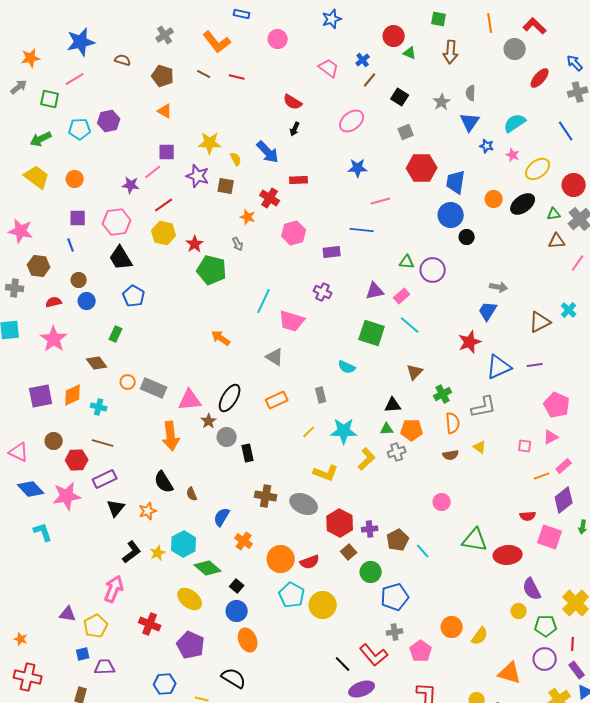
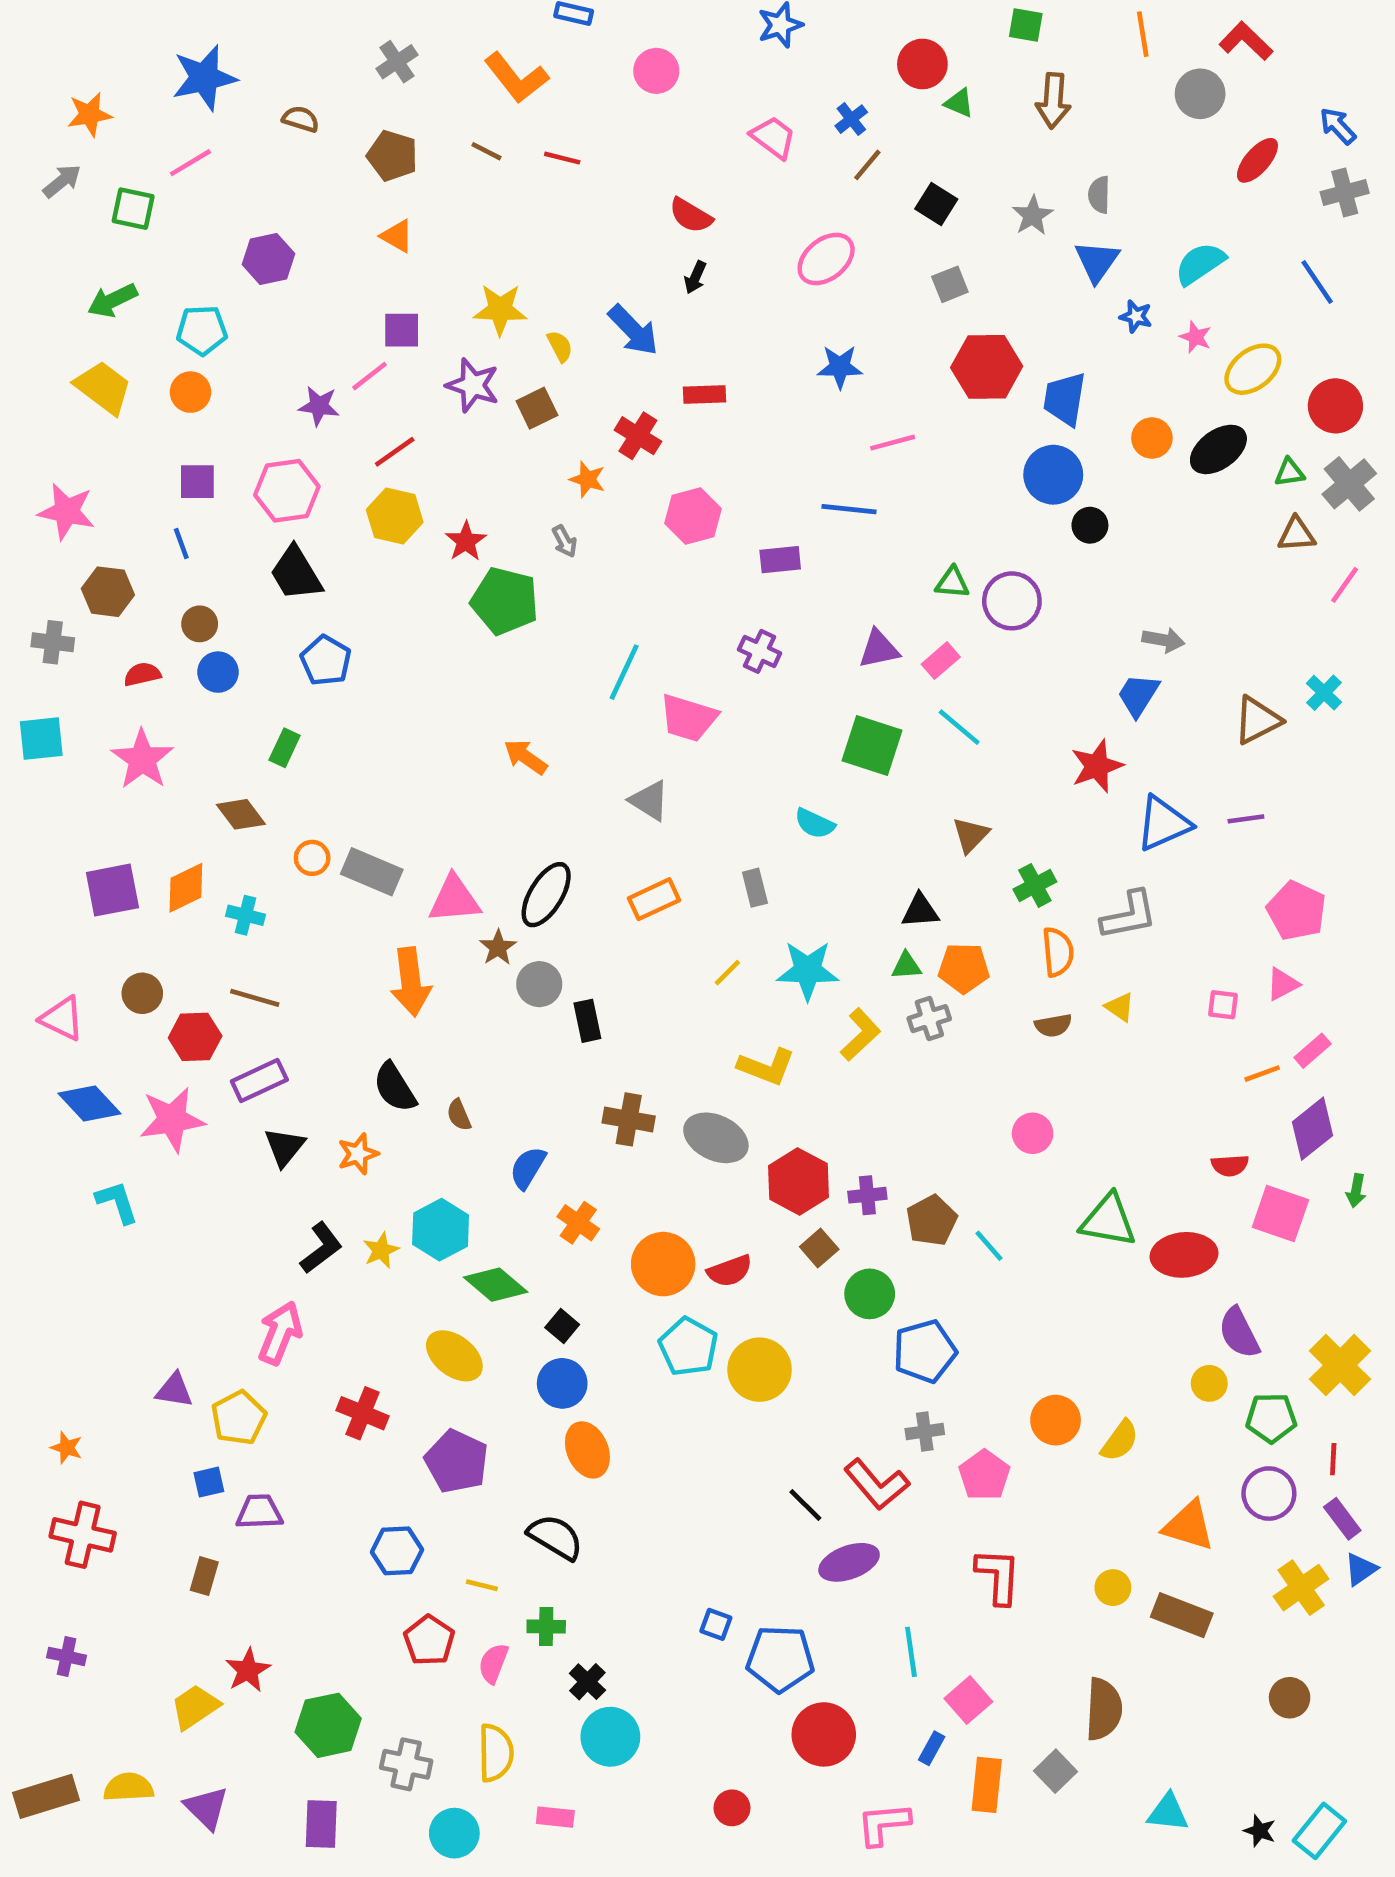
cyan pentagon: (80, 129) -> (202, 330), moved
brown square: (226, 186) -> (537, 408), turned -36

